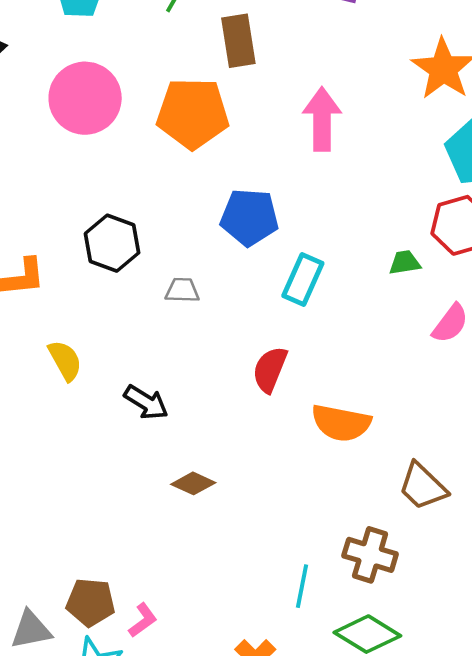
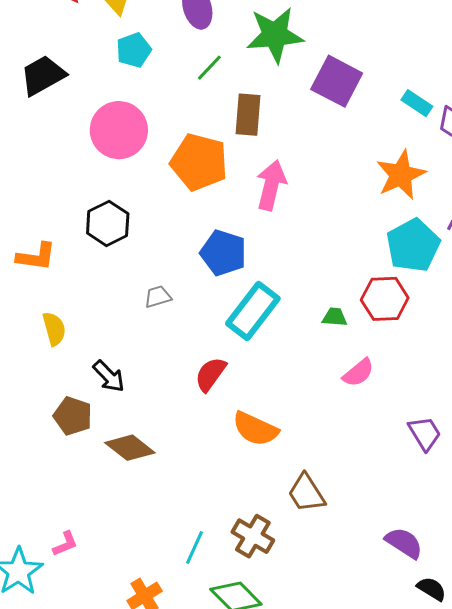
pink arrow: (322, 119) -> (271, 185), moved
black hexagon: (112, 243) -> (108, 223), moved
cyan rectangle: (303, 280) -> (253, 311), size x1.4
gray trapezoid: (182, 290) -> (158, 297), turned -32
brown diamond: (193, 483) -> (130, 448), size x1.4
brown pentagon: (91, 602) -> (73, 416), moved

